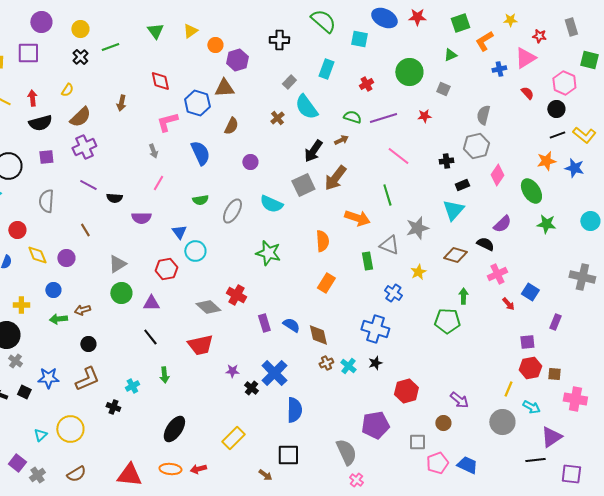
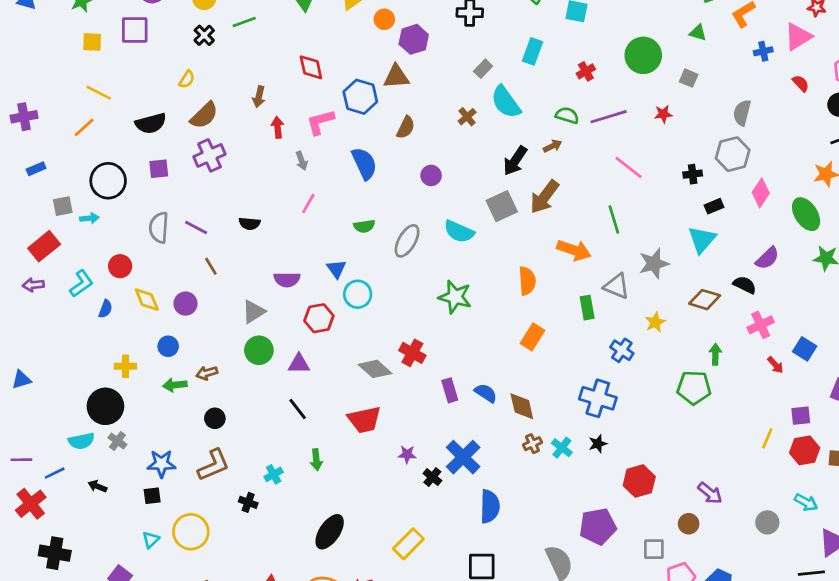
green triangle: (450, 55) -> (698, 33), turned 40
red arrow: (32, 98) -> (278, 127), moved
purple line: (88, 185) -> (196, 227), moved
purple semicircle: (141, 218) -> (287, 280), moved
yellow line: (508, 389) -> (767, 438), moved
black square: (24, 392) -> (152, 496), moved, turned -32
gray circle: (502, 422) -> (767, 522), size x0.7

